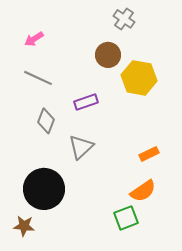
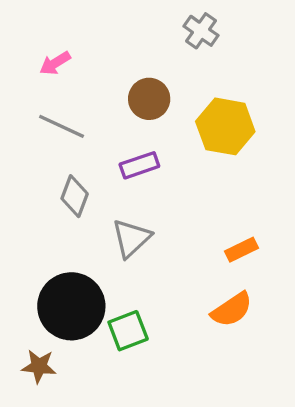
brown circle: (108, 55) -> (149, 99), moved
green square: (126, 218) -> (128, 331), moved

